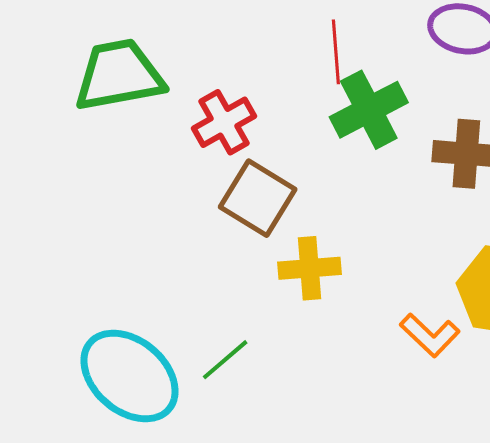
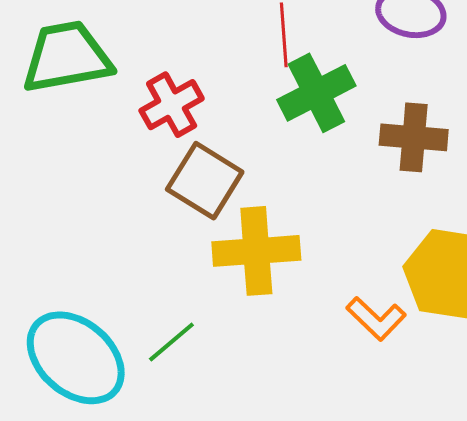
yellow cross: (310, 268) -> (256, 251), size x1.4

